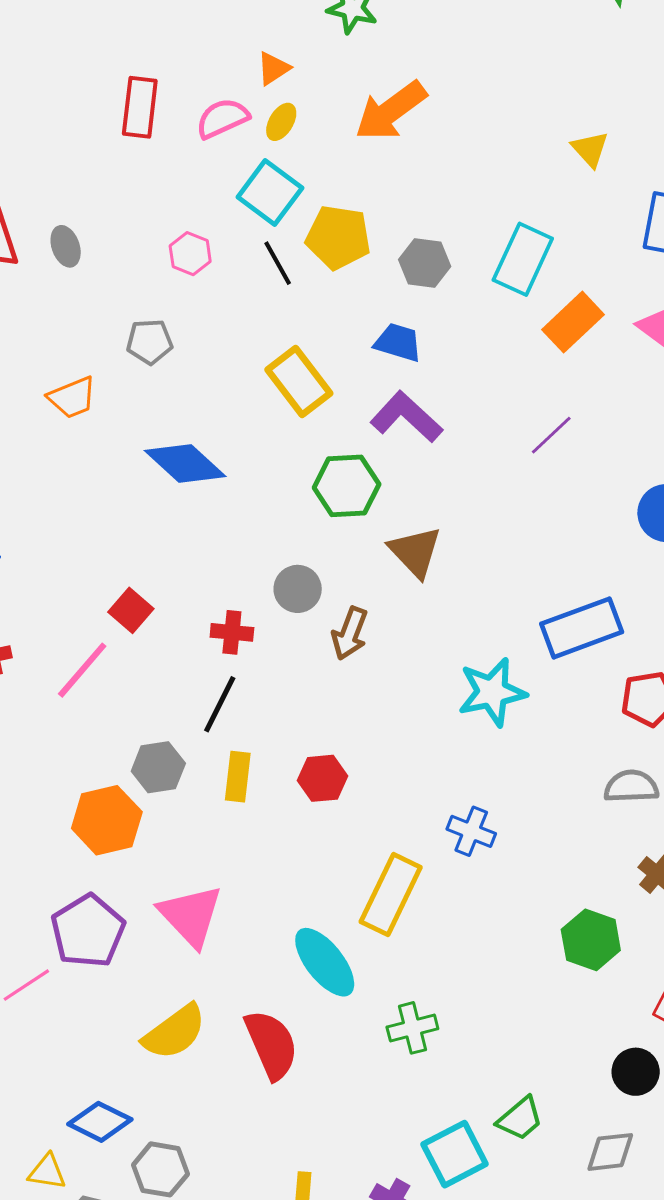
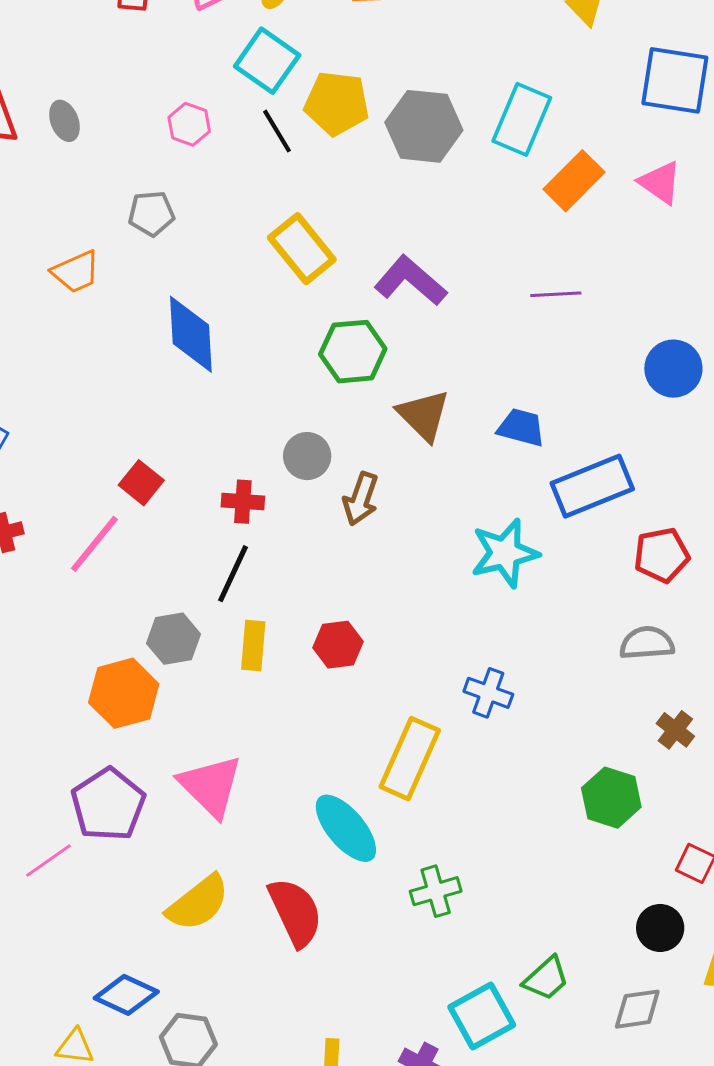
gray hexagon: (425, 263) -> (424, 126), size x1.5
blue trapezoid: (398, 342) -> (521, 428), moved
purple line: (551, 435) -> (556, 294), turned 42
blue diamond: (185, 463) -> (191, 334), turned 46

